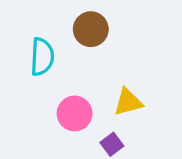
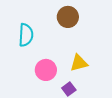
brown circle: (91, 29) -> (68, 17), moved

